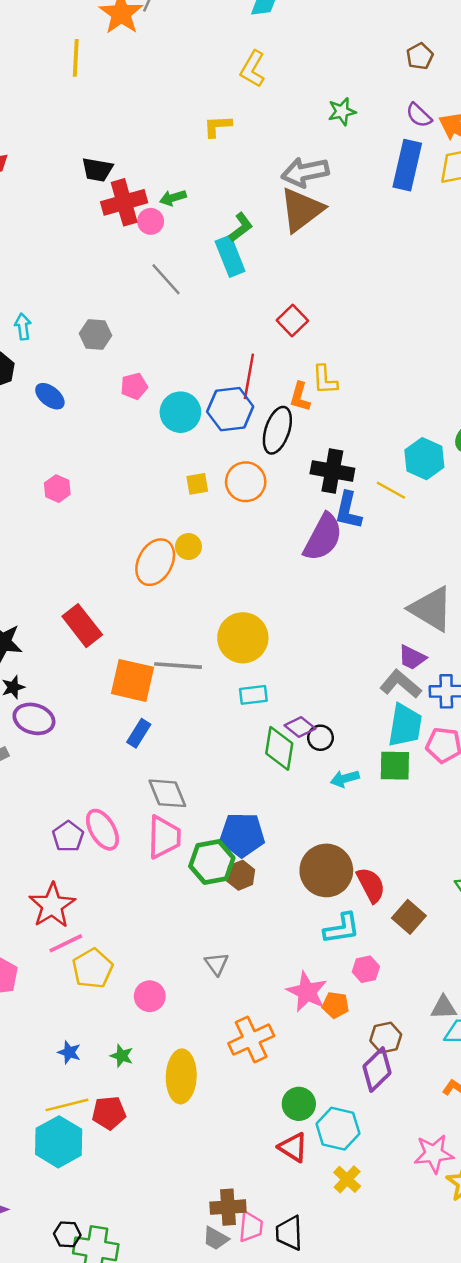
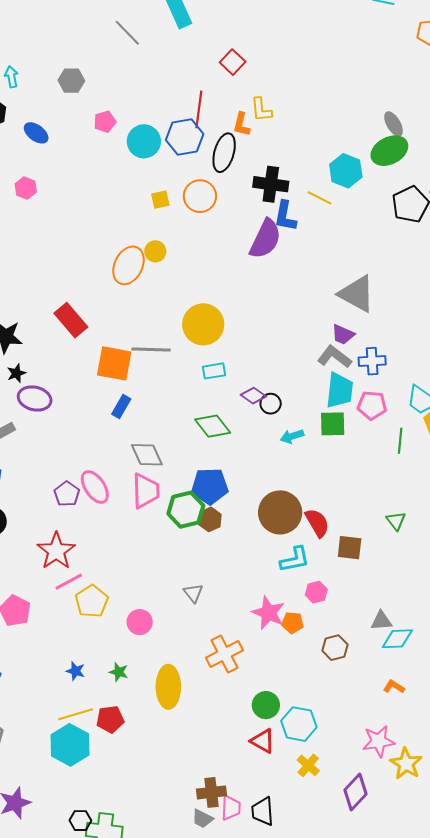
pink hexagon: (57, 489) -> (26, 188), moved
green diamond: (279, 748) -> (213, 426), moved, turned -45
brown square: (409, 917) -> (350, 548), turned -32
purple diamond: (377, 1070) -> (355, 792), moved

